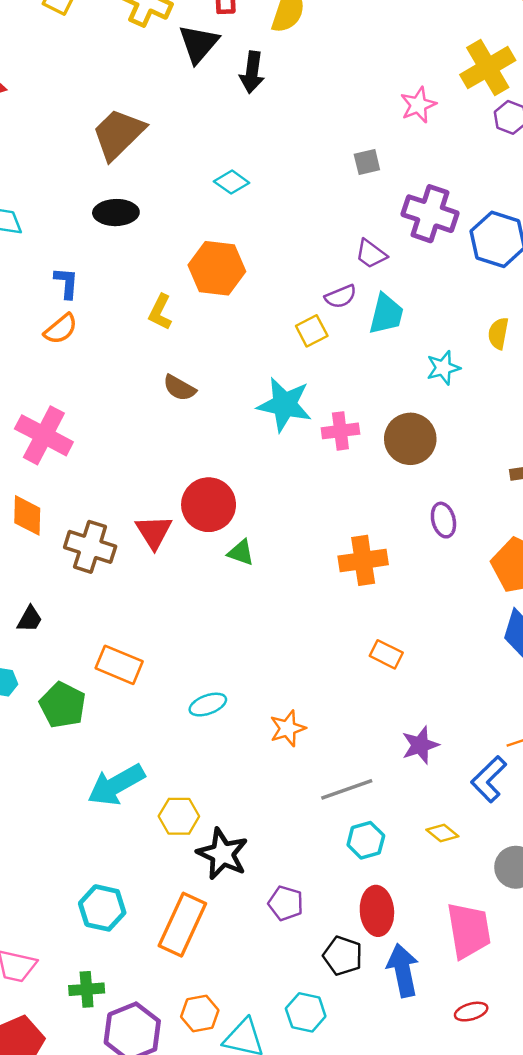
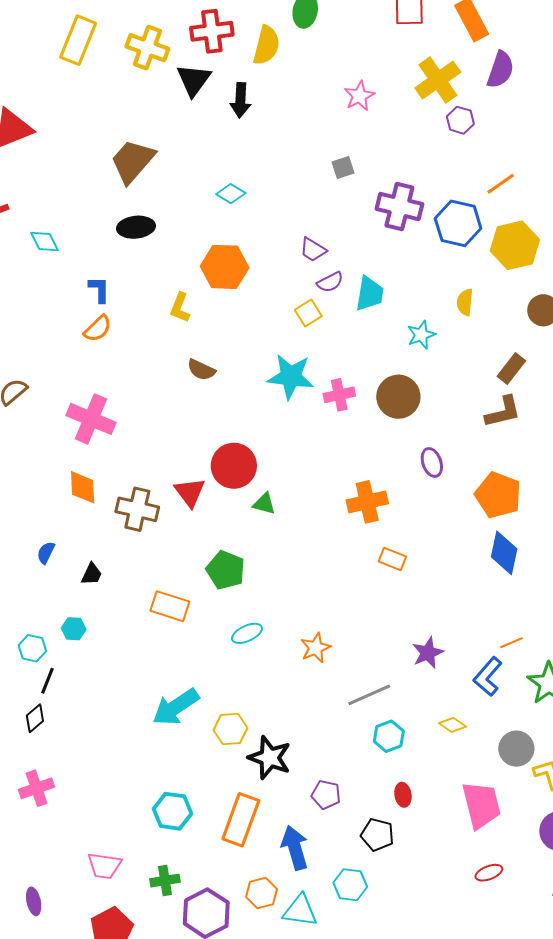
pink star: (418, 105) -> (359, 96), moved
purple trapezoid: (371, 254) -> (313, 250), moved
orange rectangle: (386, 654) -> (392, 559), moved
green pentagon: (63, 705) -> (226, 570), moved
red ellipse: (377, 911) -> (403, 795), size x0.6
blue arrow: (403, 970) -> (295, 848), moved

